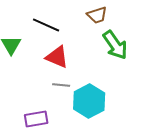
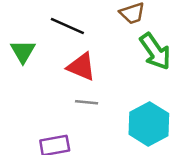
cyan hexagon: (89, 101) -> (149, 124), moved

